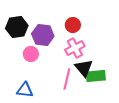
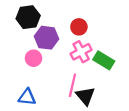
black hexagon: (17, 27) -> (28, 17), moved
black triangle: (84, 68) -> (85, 96), moved
green rectangle: (96, 76) -> (104, 60), moved, turned 36

